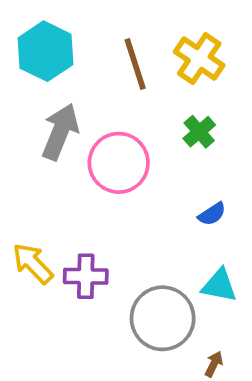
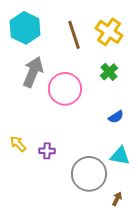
yellow arrow: (33, 263) -> (18, 144), size x0.7
purple cross: (86, 276) -> (47, 151), size x0.7

